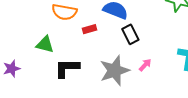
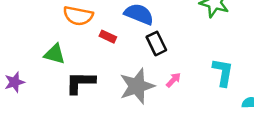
red rectangle: (90, 29) -> (108, 37), turned 40

